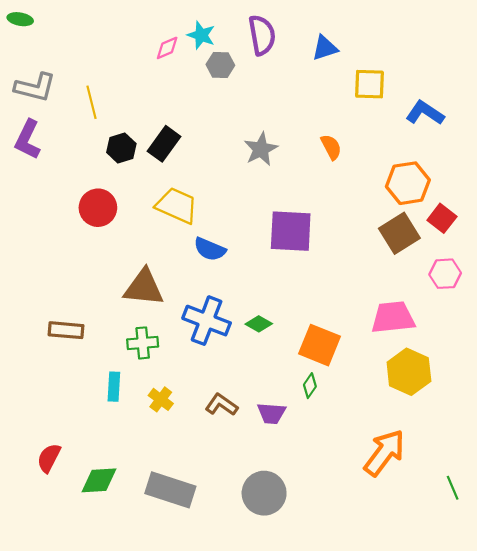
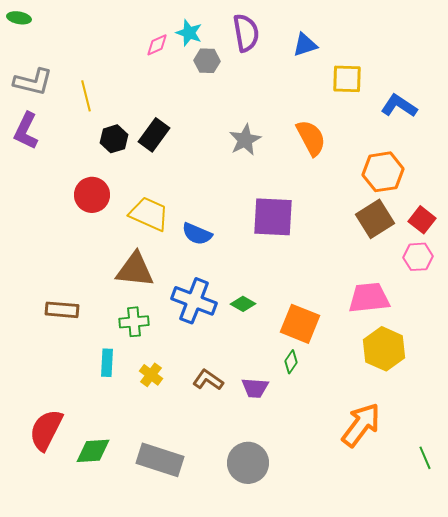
orange semicircle: (331, 147) -> (311, 138), size x1.5
yellow trapezoid: (177, 206) -> (149, 214), moved
red square: (442, 218) -> (422, 220), moved
red semicircle: (49, 458) -> (46, 430), size x1.5

